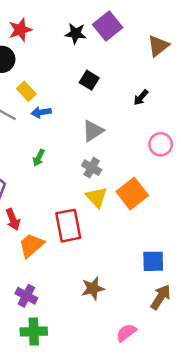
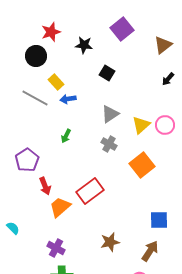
black star: (76, 33) -> (84, 45), moved
black arrow: (141, 97) -> (168, 79), moved
yellow triangle: (97, 197) -> (141, 125), moved, turned 30
red rectangle: (68, 226) -> (90, 191), turned 64
brown arrow: (161, 297) -> (150, 251), moved

